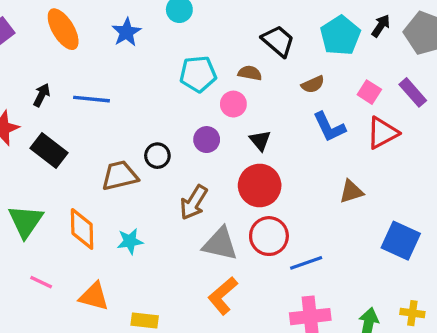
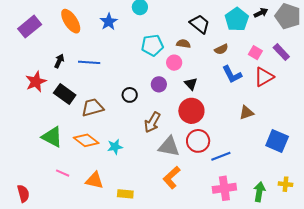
black arrow: (381, 26) -> (261, 13), turned 32
brown trapezoid: (120, 176) -> (93, 107), moved
green triangle: (26, 221) -> (52, 137), turned -35
orange diamond: (82, 229) -> (86, 140), turned -50

